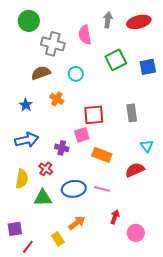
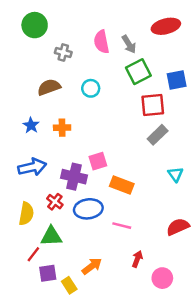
gray arrow: (108, 20) -> (129, 44), moved, turned 140
gray cross: (53, 44) -> (63, 53), size x0.6
orange cross: (57, 99) -> (62, 128), moved, turned -32
gray rectangle: (132, 113) -> (158, 135), turned 54
red square: (94, 115) -> (153, 105), moved
purple cross: (62, 148) -> (74, 177), size x1.5
red semicircle: (135, 170) -> (178, 227), moved
blue ellipse: (74, 189) -> (88, 209), moved
purple square: (15, 229) -> (48, 273), moved
red line: (28, 247) -> (33, 254), moved

